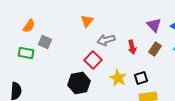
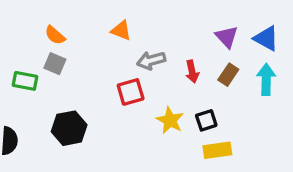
orange triangle: (87, 21) -> (121, 30), turned -48
orange semicircle: (29, 26) -> (55, 35), moved, turned 96
red square: (93, 60) -> (131, 92), turned 30
black hexagon: (79, 83) -> (69, 128), moved

